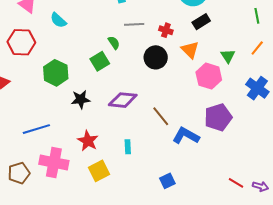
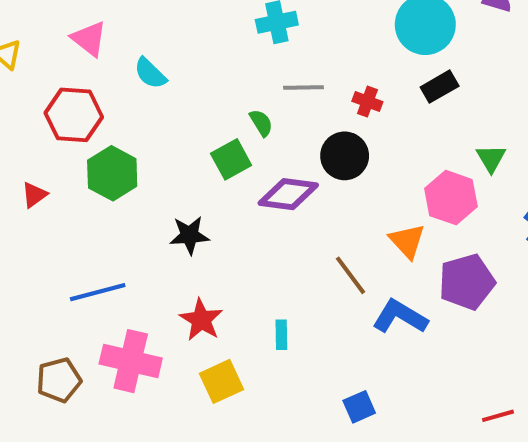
orange triangle: (190, 50) -> (407, 241), moved
green hexagon: (56, 73) -> (112, 173), moved
purple diamond: (123, 100) -> (288, 194), moved
red line: (236, 183) -> (498, 416), turned -49

